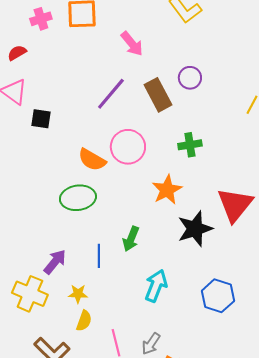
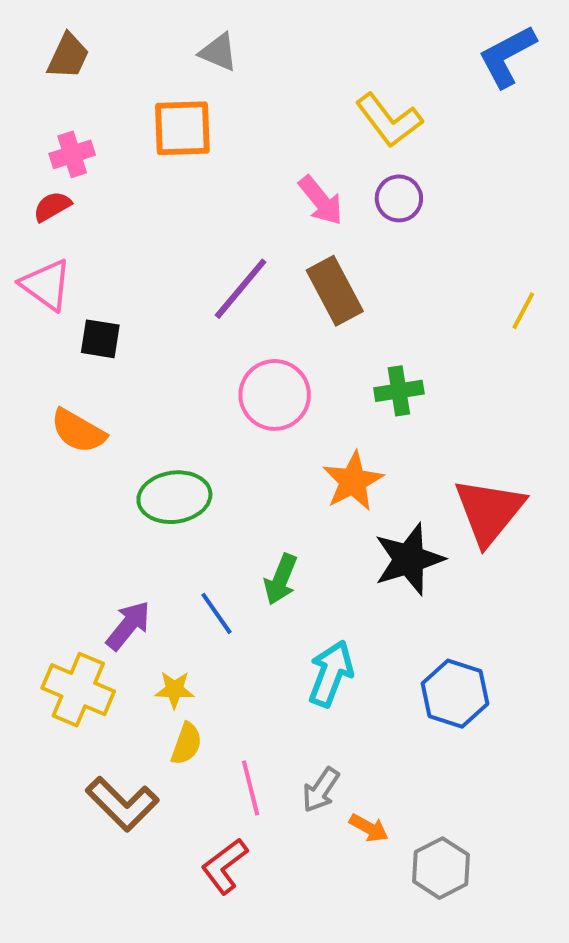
pink cross: (41, 19) -> (72, 154), moved
pink arrow: (132, 44) -> (321, 200), moved
purple circle: (190, 78) -> (399, 198), moved
orange semicircle: (92, 160) -> (78, 431), moved
blue line: (99, 256) -> (217, 613), turned -35

